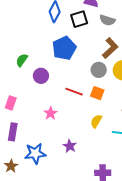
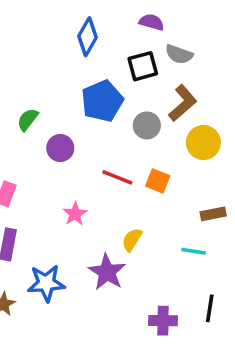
black square: (79, 19) -> (143, 66), moved
gray circle: (99, 70) -> (147, 125), moved
yellow semicircle: (96, 121) -> (132, 240), moved
purple star: (70, 146) -> (107, 272), size x1.5

